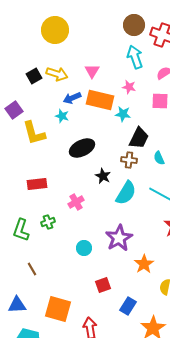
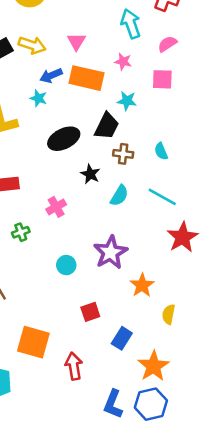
cyan star: (123, 114) -> (127, 101), moved
black trapezoid: (139, 138) -> (107, 126), moved
cyan semicircle: (126, 193) -> (119, 196), size x0.7

